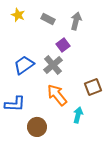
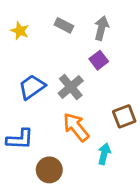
yellow star: (18, 15) -> (20, 31), moved
purple square: (63, 45) -> (99, 60), moved

